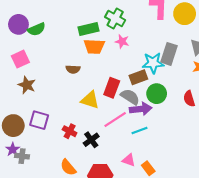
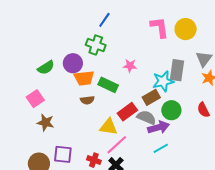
green cross: (115, 19) -> (96, 45), moved
purple circle: (18, 24) -> (73, 63), moved
green rectangle: (89, 29) -> (108, 85), moved, turned 48
orange trapezoid: (94, 47) -> (84, 78), moved
red rectangle: (112, 88) -> (127, 112), turned 42
pink line: (115, 119) -> (117, 145), moved

